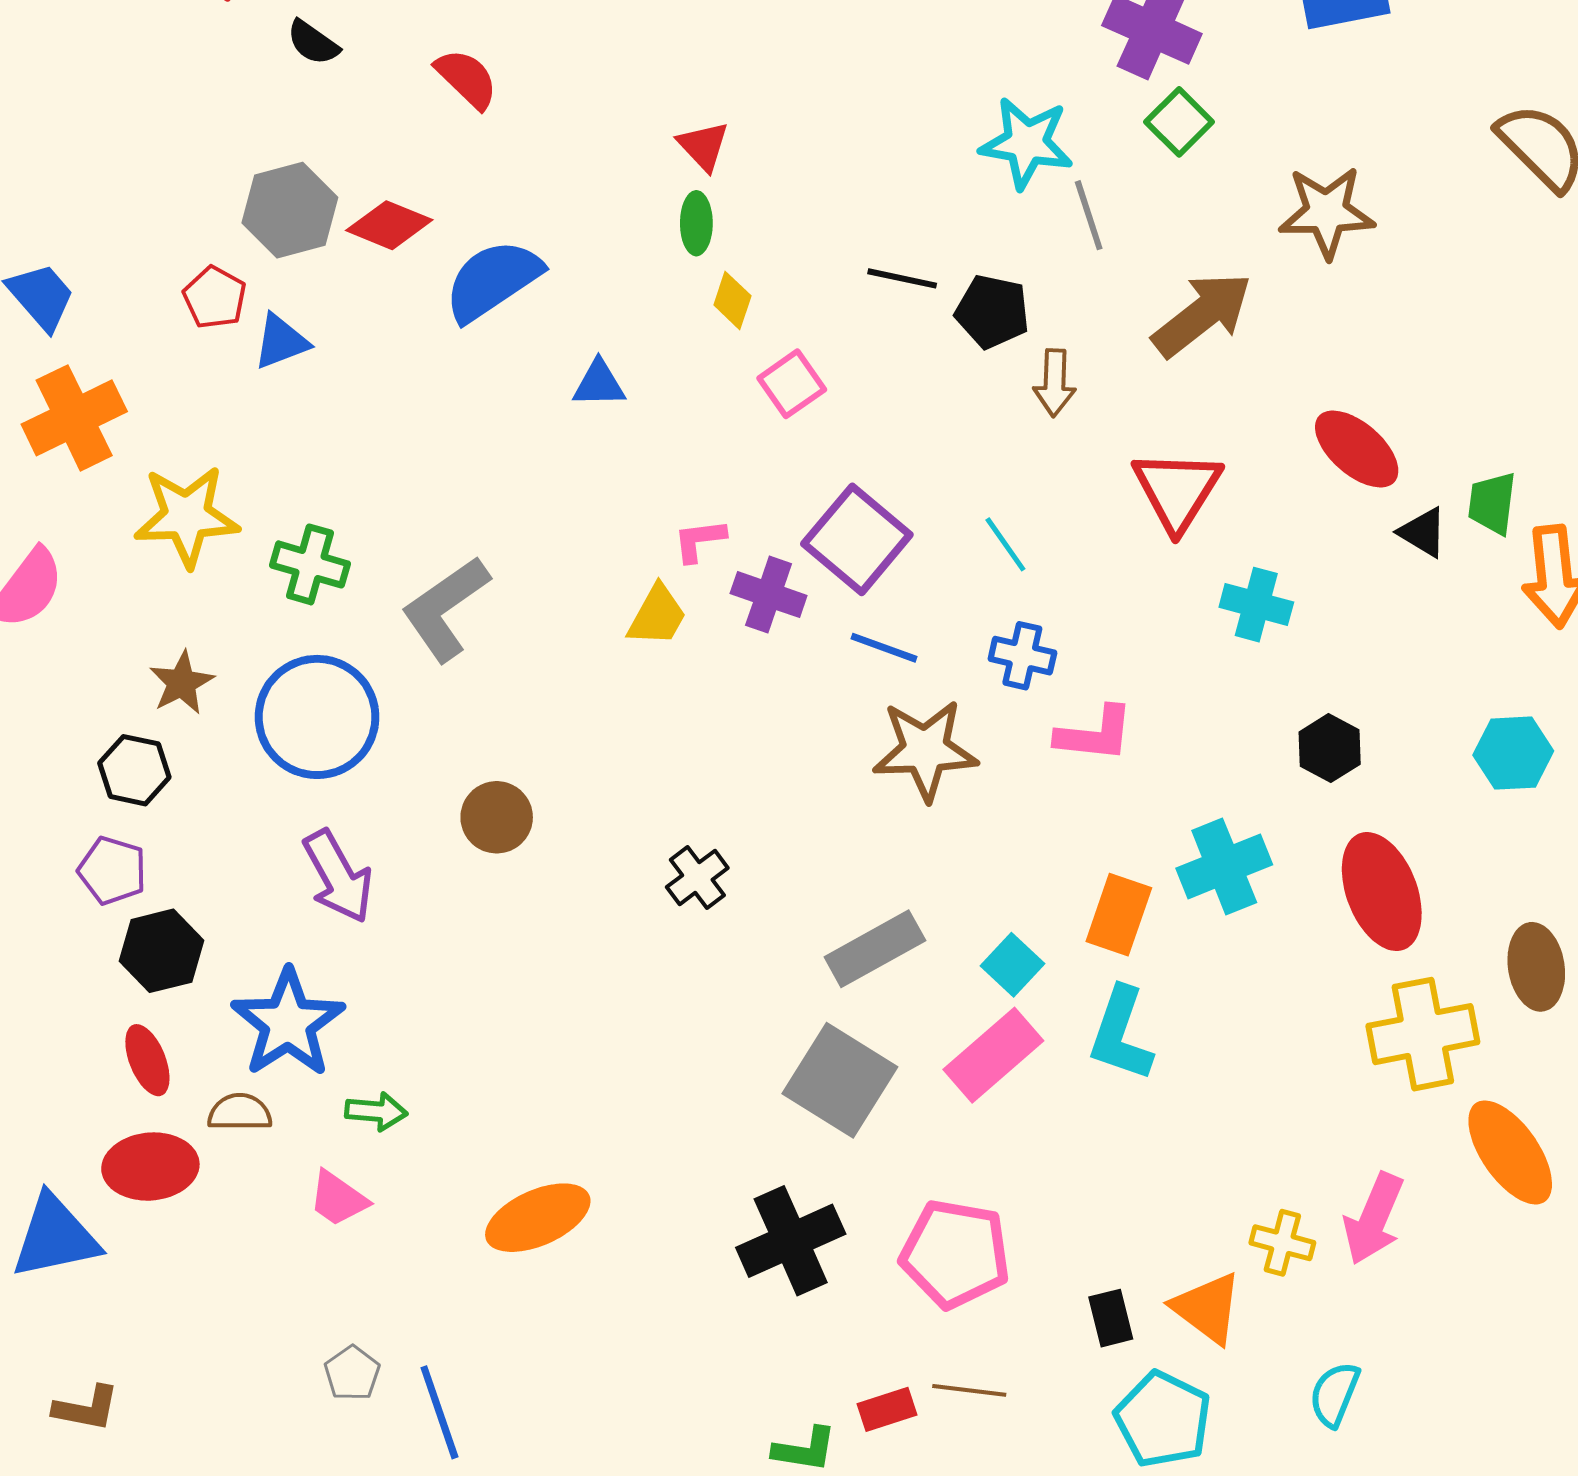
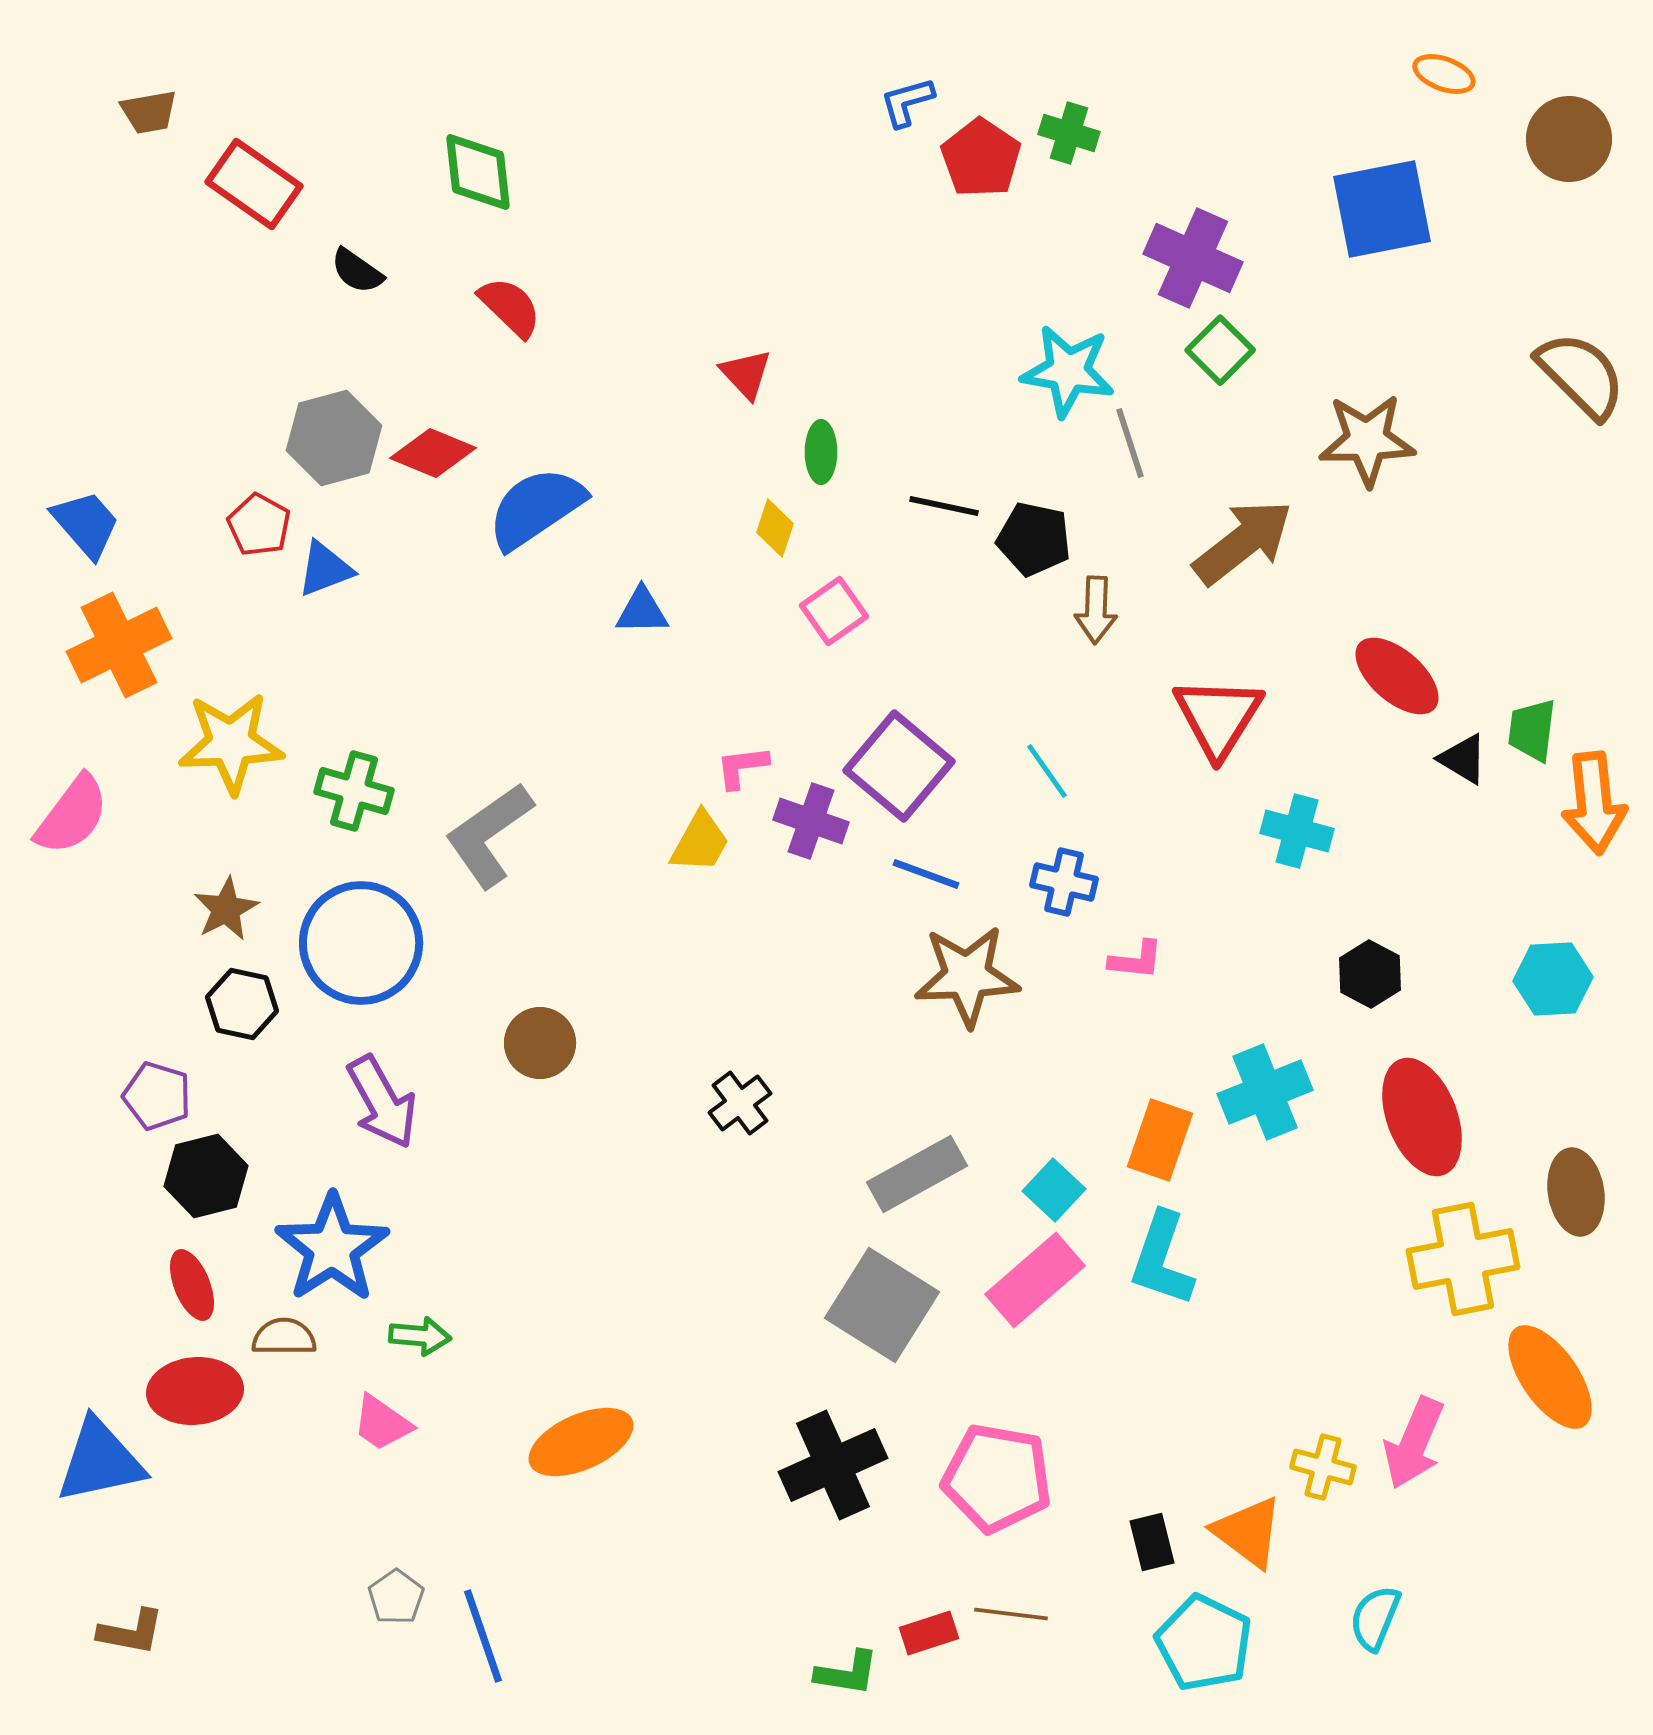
green ellipse: (696, 223) -> (821, 452), moved
pink L-shape: (1095, 734) -> (1136, 960), size x0.7
black hexagon: (134, 770) -> (242, 1004), moved

